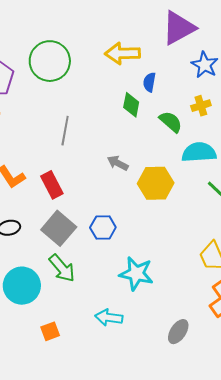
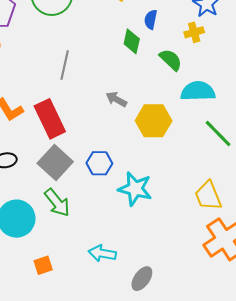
yellow cross: (201, 106) -> (194, 32), moved
red rectangle: (52, 185) -> (50, 119), size x1.4
cyan star: (136, 274) -> (135, 189), moved
gray ellipse: (178, 332) -> (142, 279), moved

